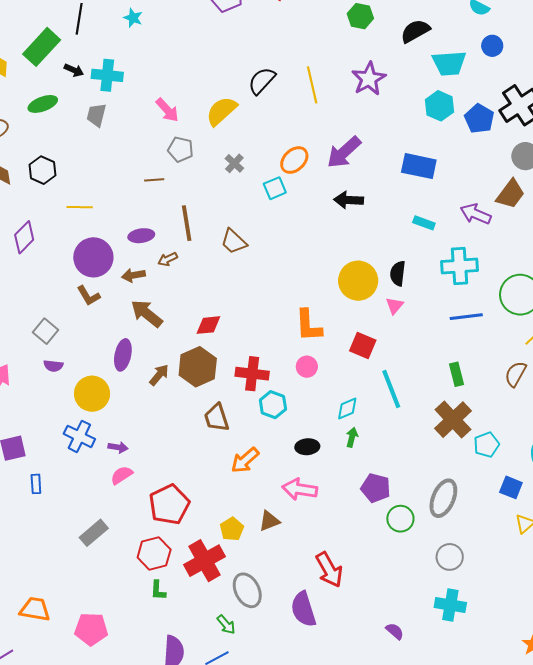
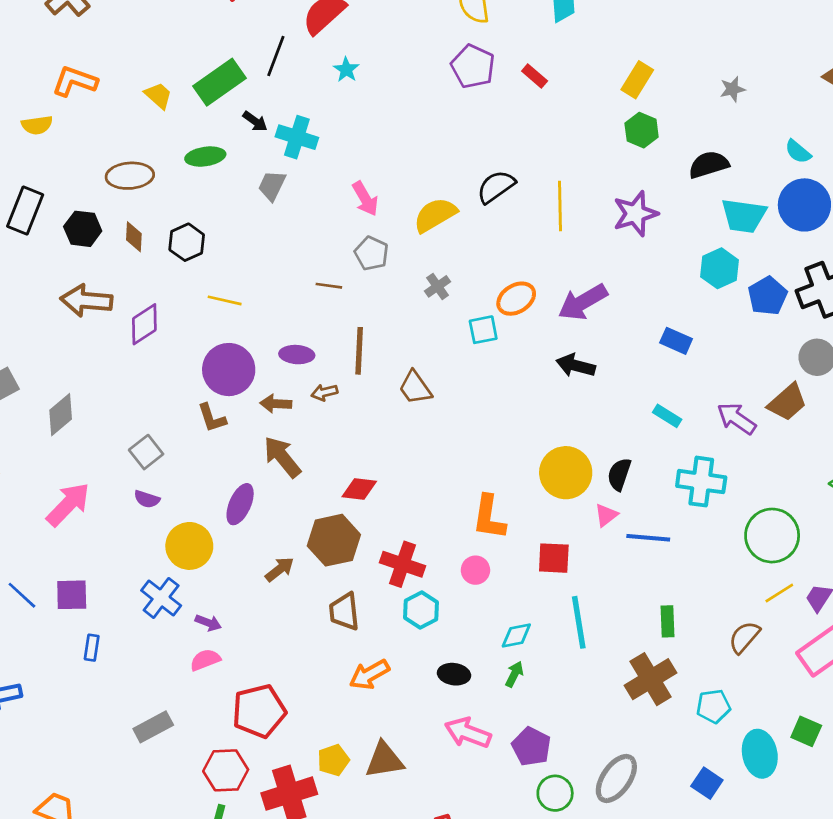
blue circle: (492, 46) -> (804, 205), size x1.8
blue rectangle: (419, 166) -> (676, 341), size x0.7
blue line: (466, 317) -> (648, 538), moved
red square: (363, 345) -> (554, 558), turned -32
brown arrow: (159, 375) -> (280, 569), moved
cyan pentagon: (486, 445) -> (713, 706), moved
pink arrow: (300, 489) -> (468, 733), moved
brown triangle: (269, 521) -> (384, 760), size x1.4

